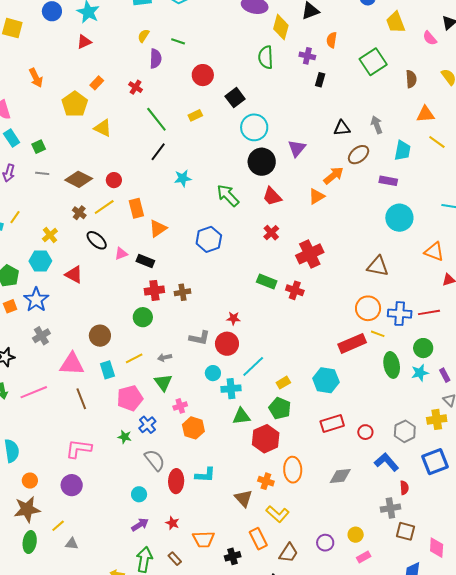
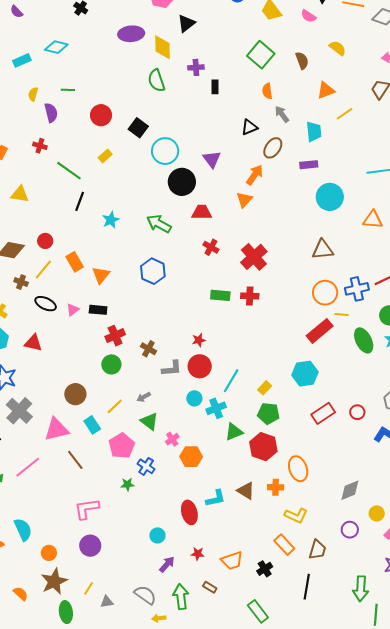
orange semicircle: (332, 40) -> (267, 91), moved
yellow line: (437, 142) -> (345, 114), turned -54
red trapezoid: (272, 196) -> (202, 212), turned 150
brown cross: (182, 292) -> (148, 349), moved, turned -35
gray cross: (41, 336) -> (19, 411), size x1.5
gray semicircle: (155, 460) -> (145, 595), moved
gray diamond: (340, 476) -> (350, 490), moved
brown triangle: (243, 498) -> (246, 491), moved

